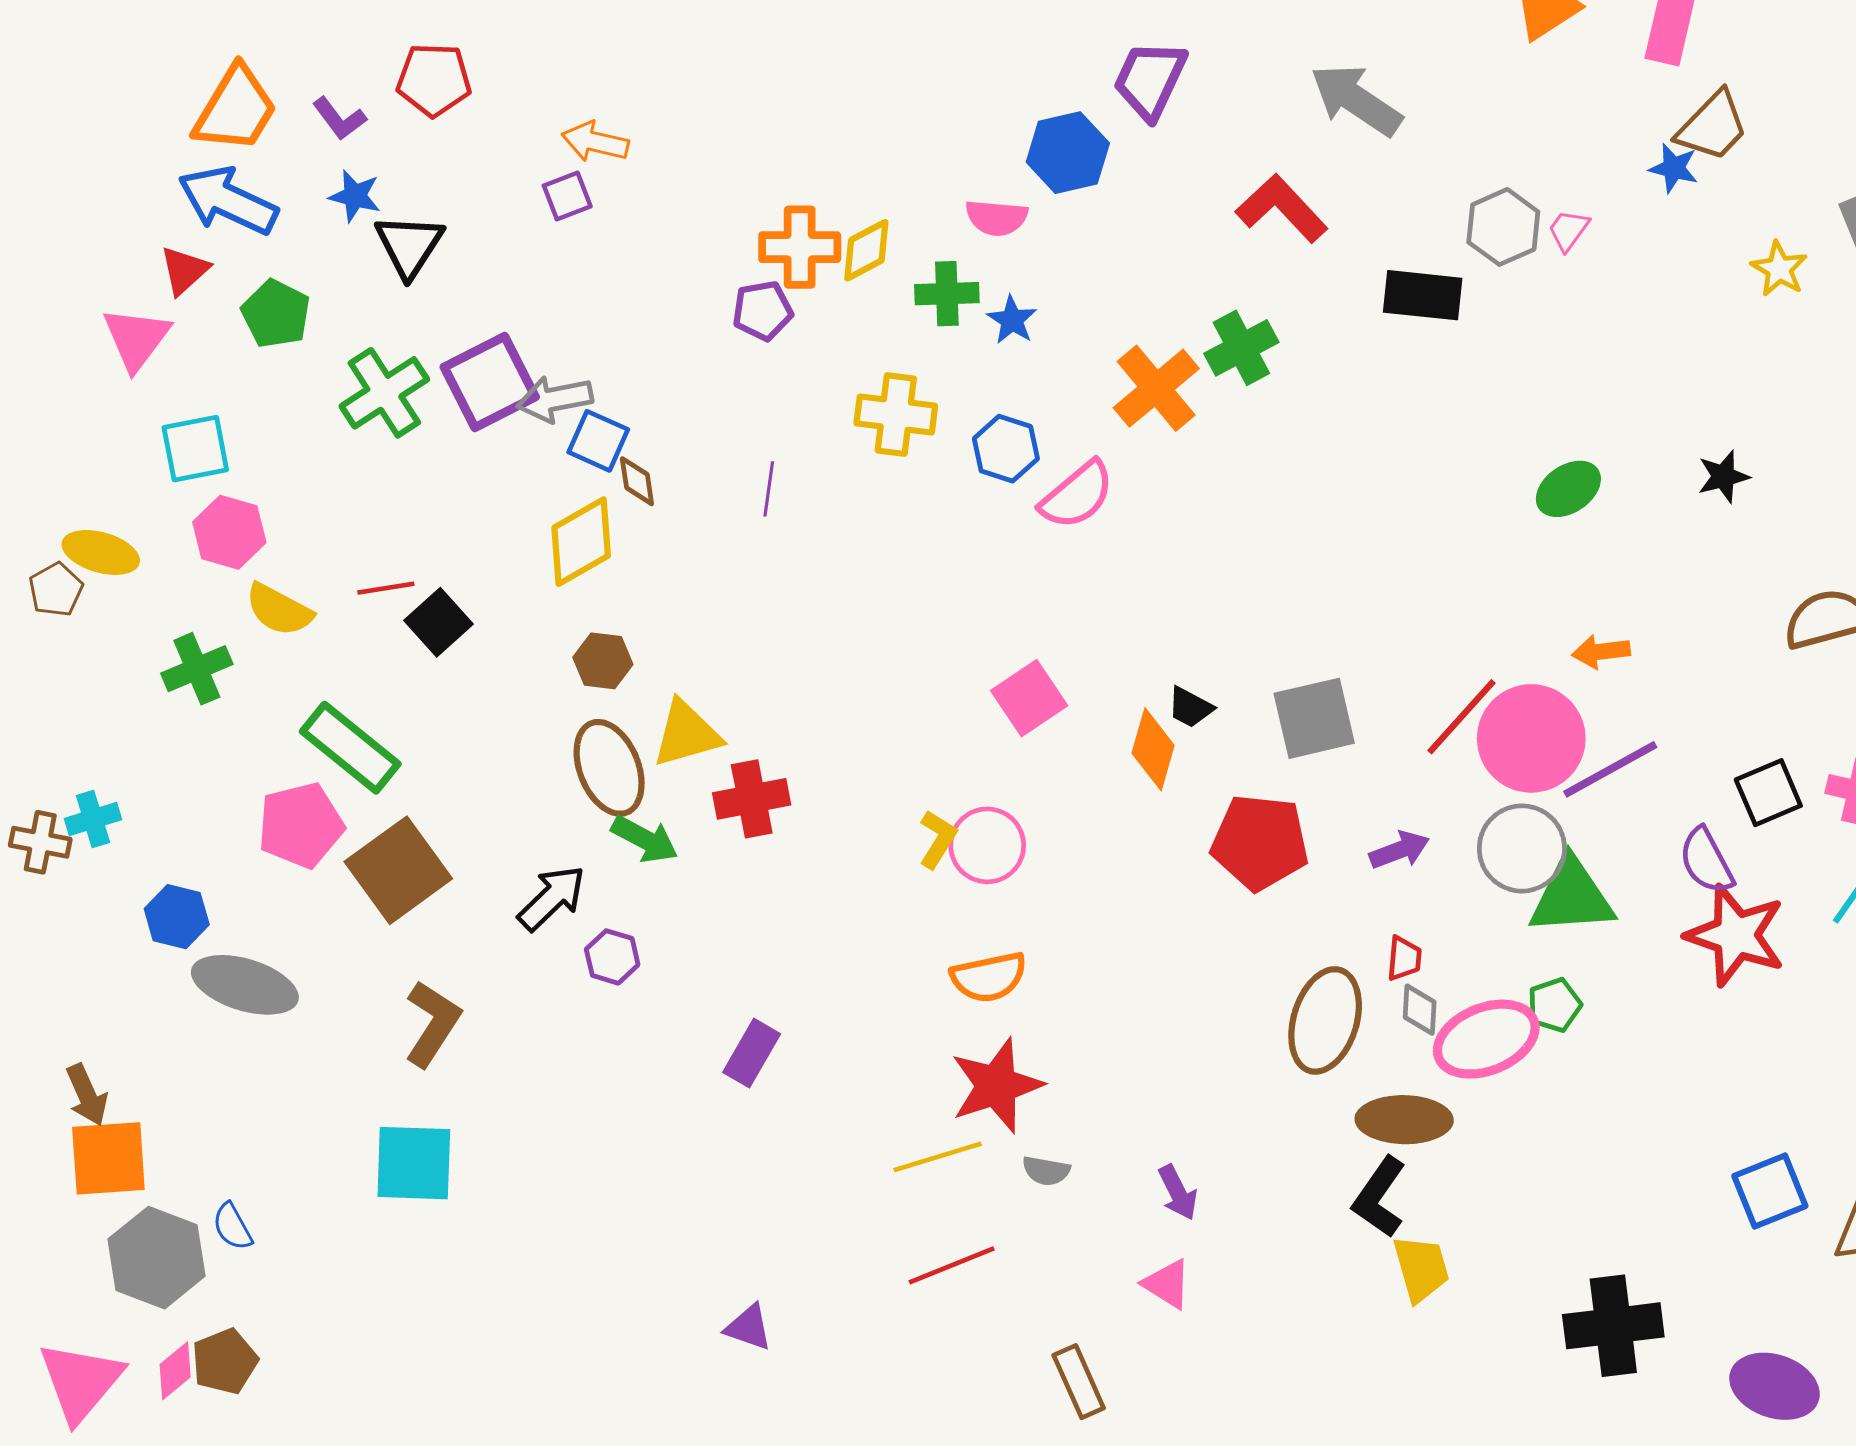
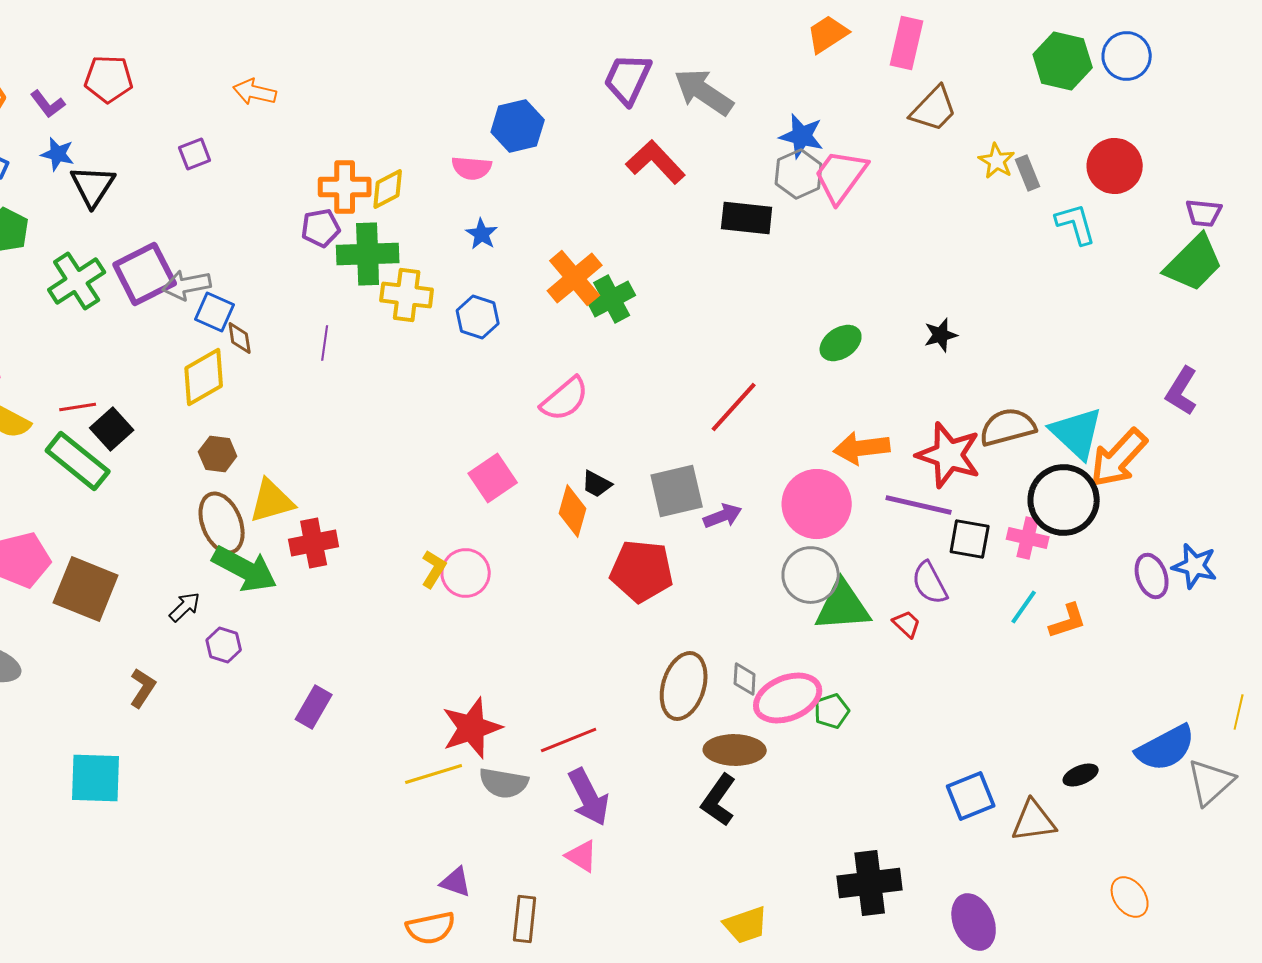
purple trapezoid: (1150, 80) -> (628, 79), moved
orange arrow: (595, 142) -> (255, 92), moved
blue star: (1674, 168) -> (802, 136), moved, size x1.4
pink trapezoid: (1568, 230) -> (841, 176), size x2.0
yellow star: (1779, 269) -> (997, 161), moved
green cross: (947, 294) -> (368, 254), moved, size x1.5
green cross: (1241, 348) -> (612, 299), moved
pink semicircle: (1077, 495) -> (565, 399), moved
orange arrow: (1601, 652) -> (862, 448), size x1.5
red line: (1461, 717) -> (734, 407), moved
green rectangle: (350, 748) -> (78, 461), moved
purple line: (1610, 769) -> (919, 505), moved, turned 42
black square: (1768, 793) -> (970, 539), turned 33
green arrow: (645, 839) -> (245, 569), size x1.5
purple arrow: (1399, 850) -> (723, 516), moved
brown square: (398, 870) -> (86, 589), turned -32
black arrow: (552, 898) -> (185, 607), size x0.7
red star: (1736, 935) -> (949, 455), moved
red trapezoid: (1404, 958) -> (907, 624), moved, turned -52
orange semicircle: (989, 977) -> (431, 928), moved
green pentagon: (1554, 1005) -> (832, 711), moved
brown L-shape: (432, 1024) -> (143, 688), moved, size x0.7
gray semicircle: (1046, 1171) -> (504, 783), size x1.6
purple arrow: (1178, 1193) -> (589, 797), size x1.6
red line: (952, 1265) -> (569, 740), moved
yellow trapezoid: (1421, 1268) -> (746, 925), moved, turned 87
purple triangle: (749, 1327) -> (456, 882), moved
brown rectangle: (1079, 1382) -> (525, 919), turned 30
purple ellipse: (1775, 1386) -> (974, 922), turned 48

